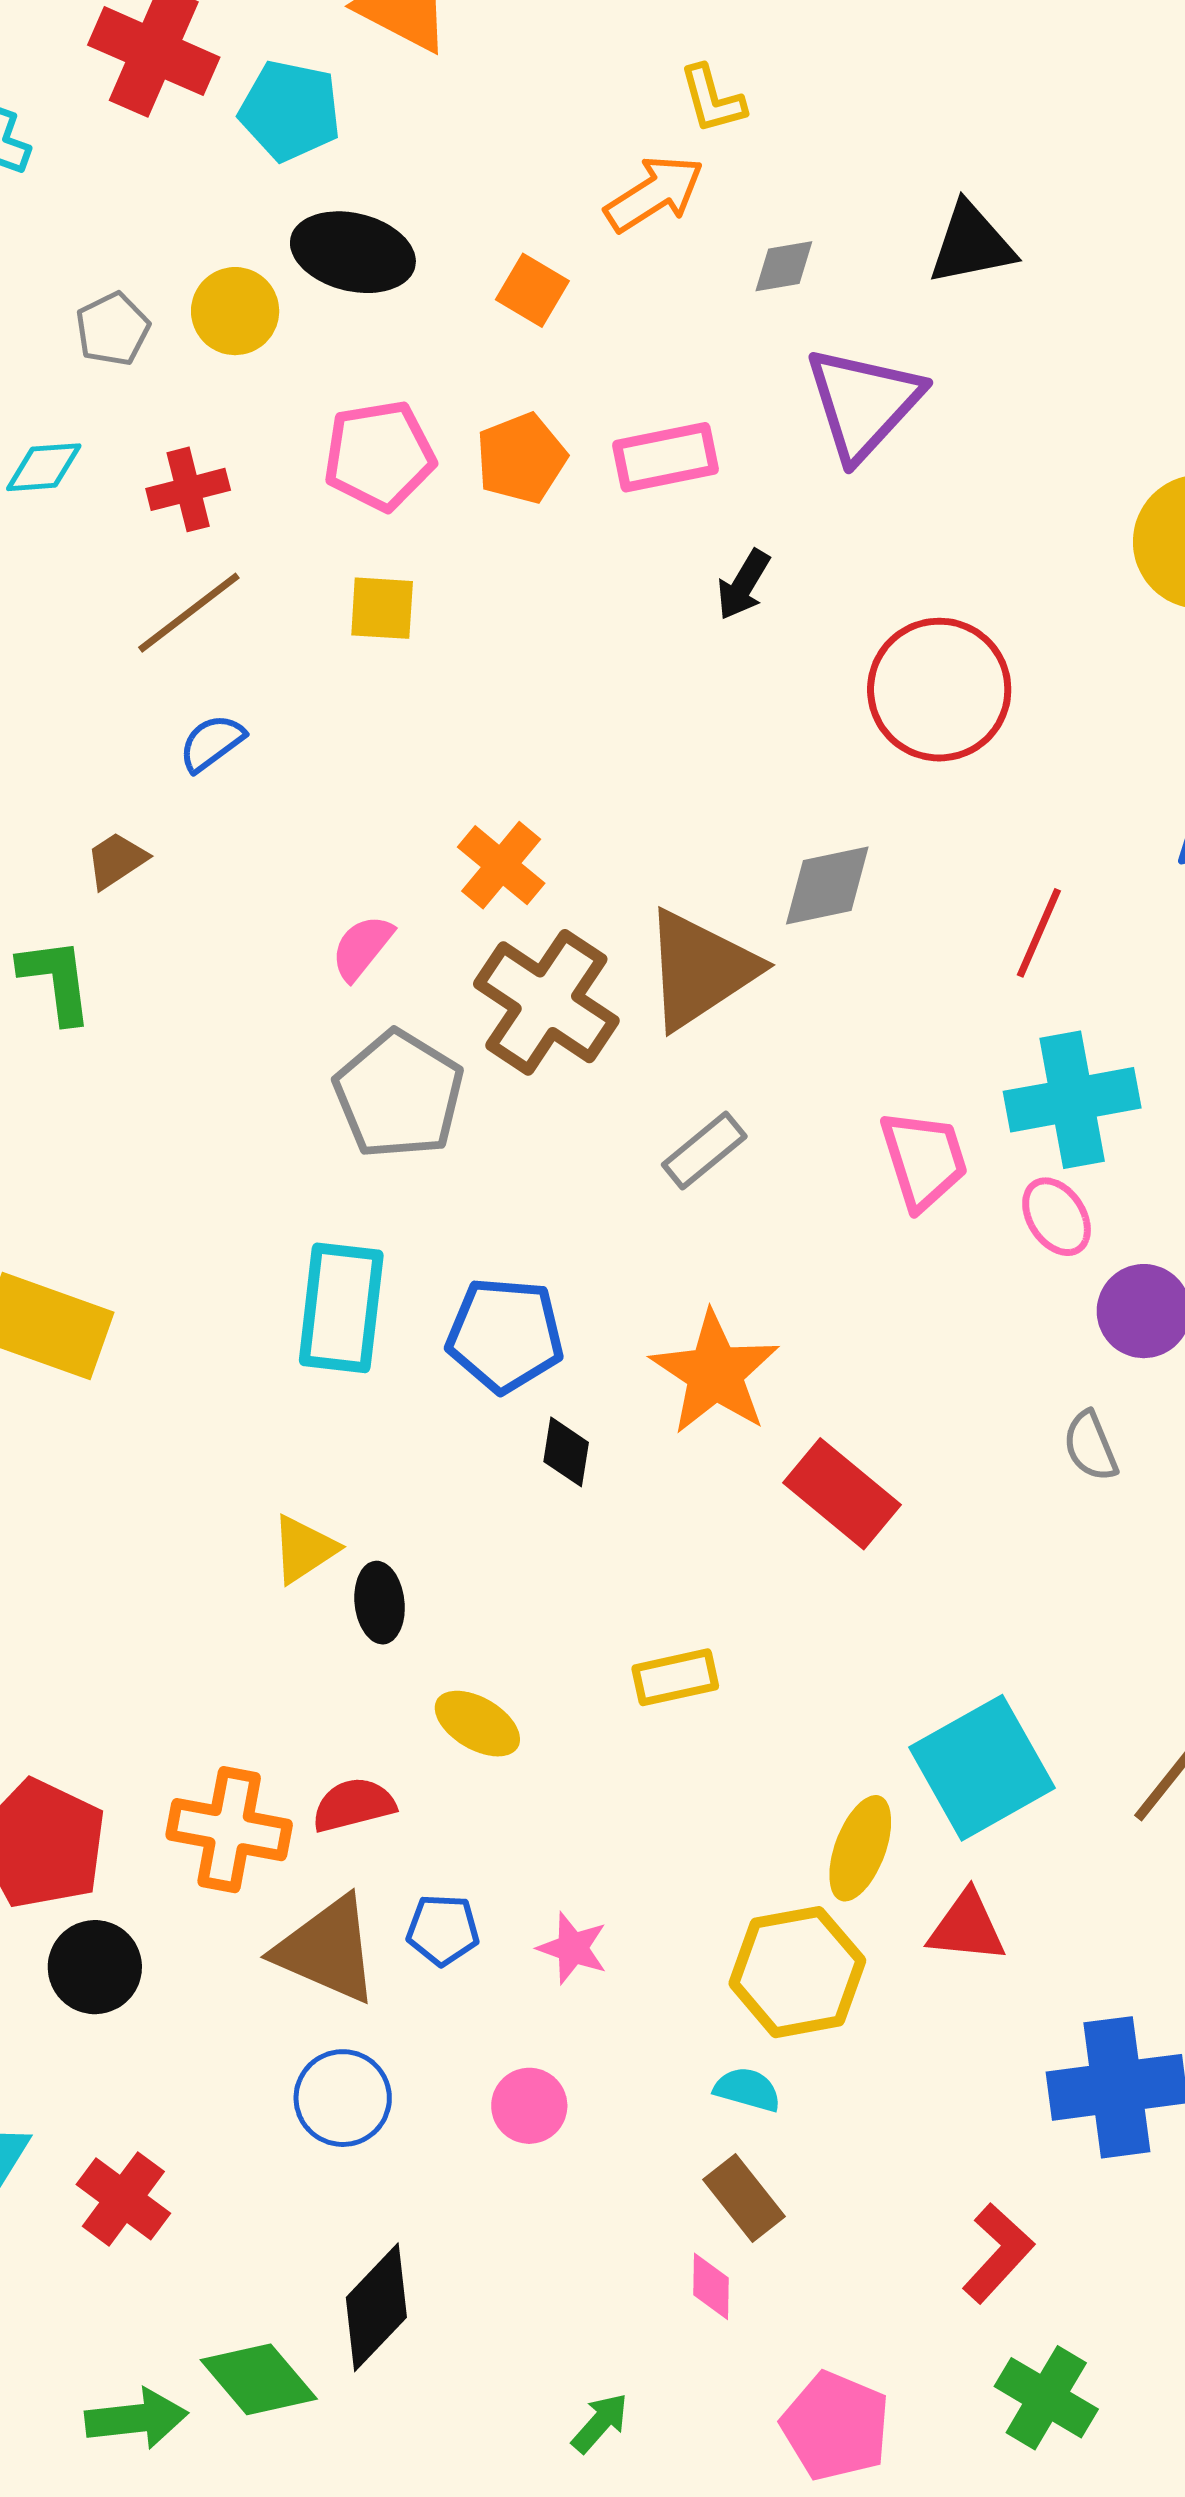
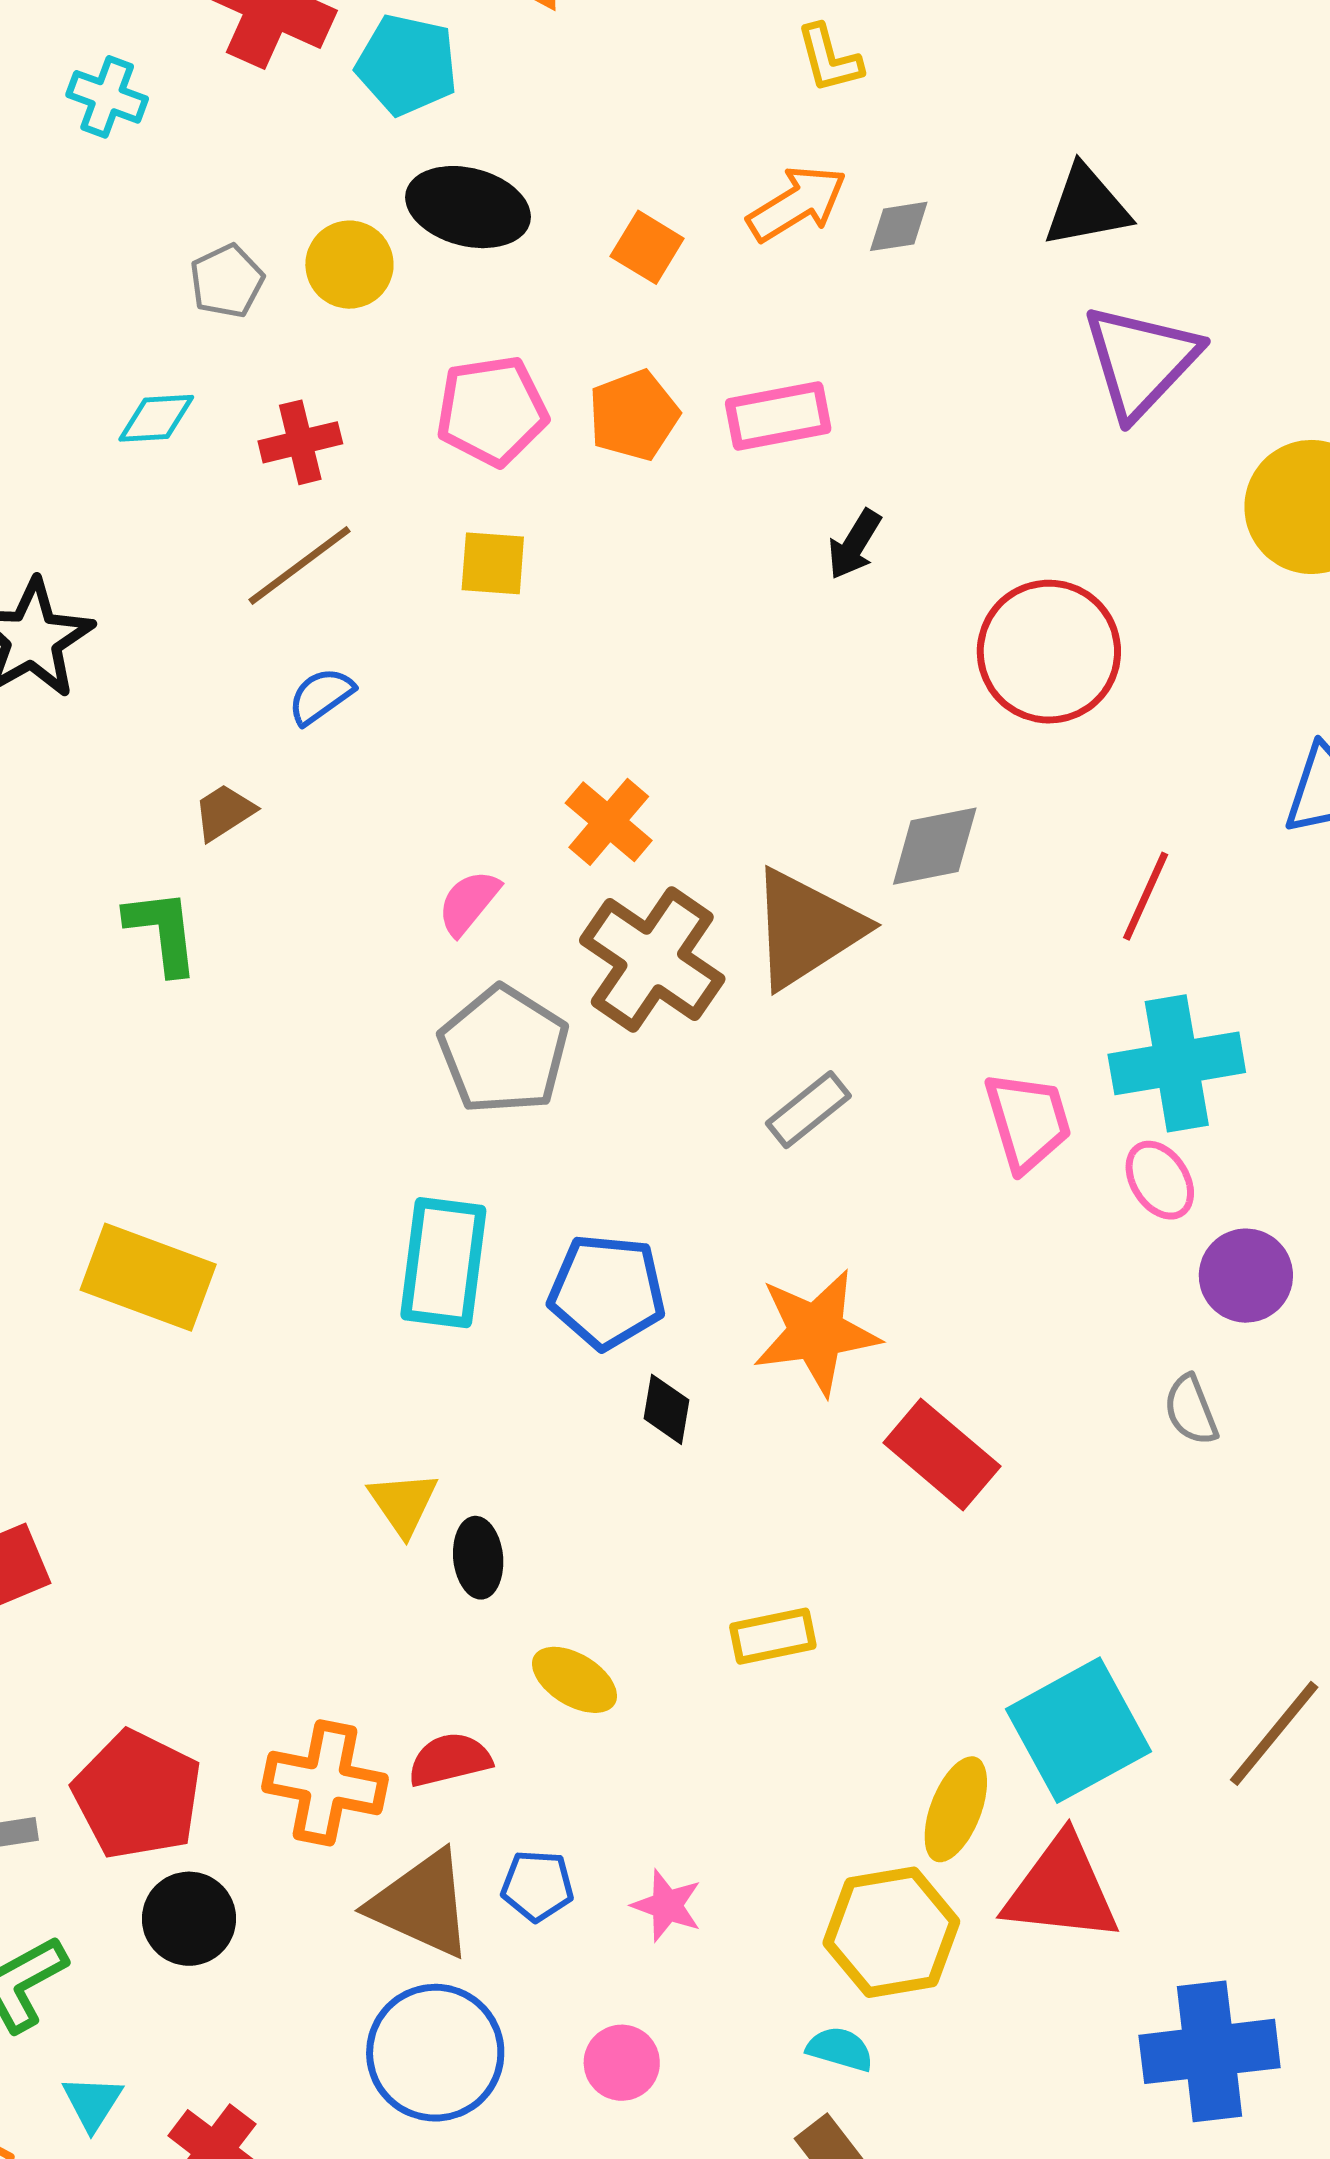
orange arrow: (654, 194) -> (797, 204), moved
purple triangle: (863, 403) -> (1141, 361), moved
orange star: (715, 1373) -> (816, 1332), turned 30
yellow triangle: (304, 1549) -> (403, 1503), turned -32
red triangle: (967, 1927) -> (1061, 1889), size x1.5
blue circle: (343, 2098) -> (435, 2053), size x1.4

